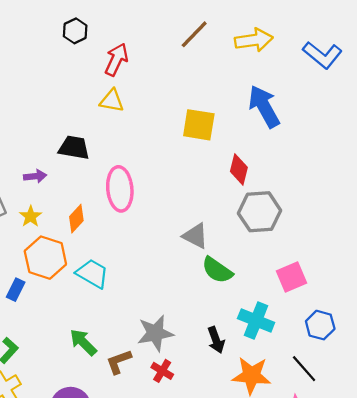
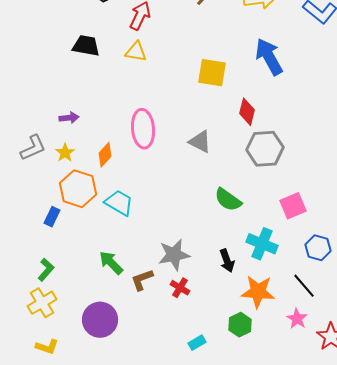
black trapezoid: (74, 148) -> (86, 46), moved
gray triangle: (195, 236) -> (200, 142), moved

